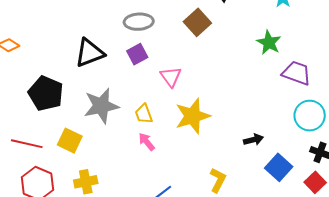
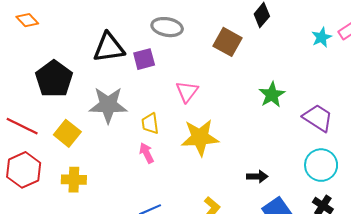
brown square: (197, 22) -> (228, 42), turned -32
green star: (269, 43) -> (272, 95), moved
purple square: (137, 54) -> (144, 59), moved

